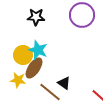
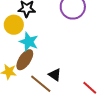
yellow circle: (23, 55) -> (14, 25), moved

